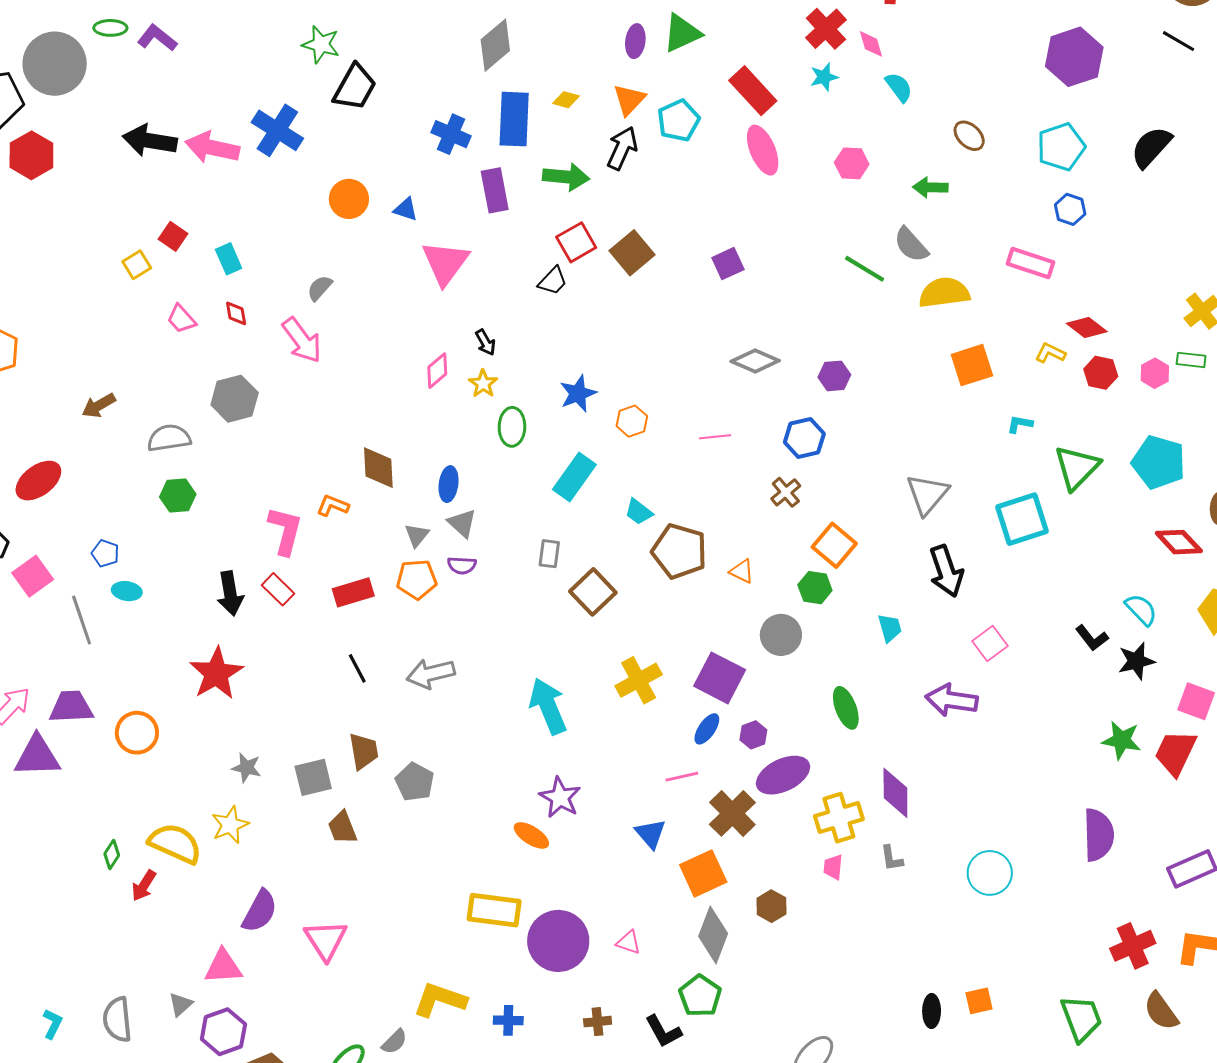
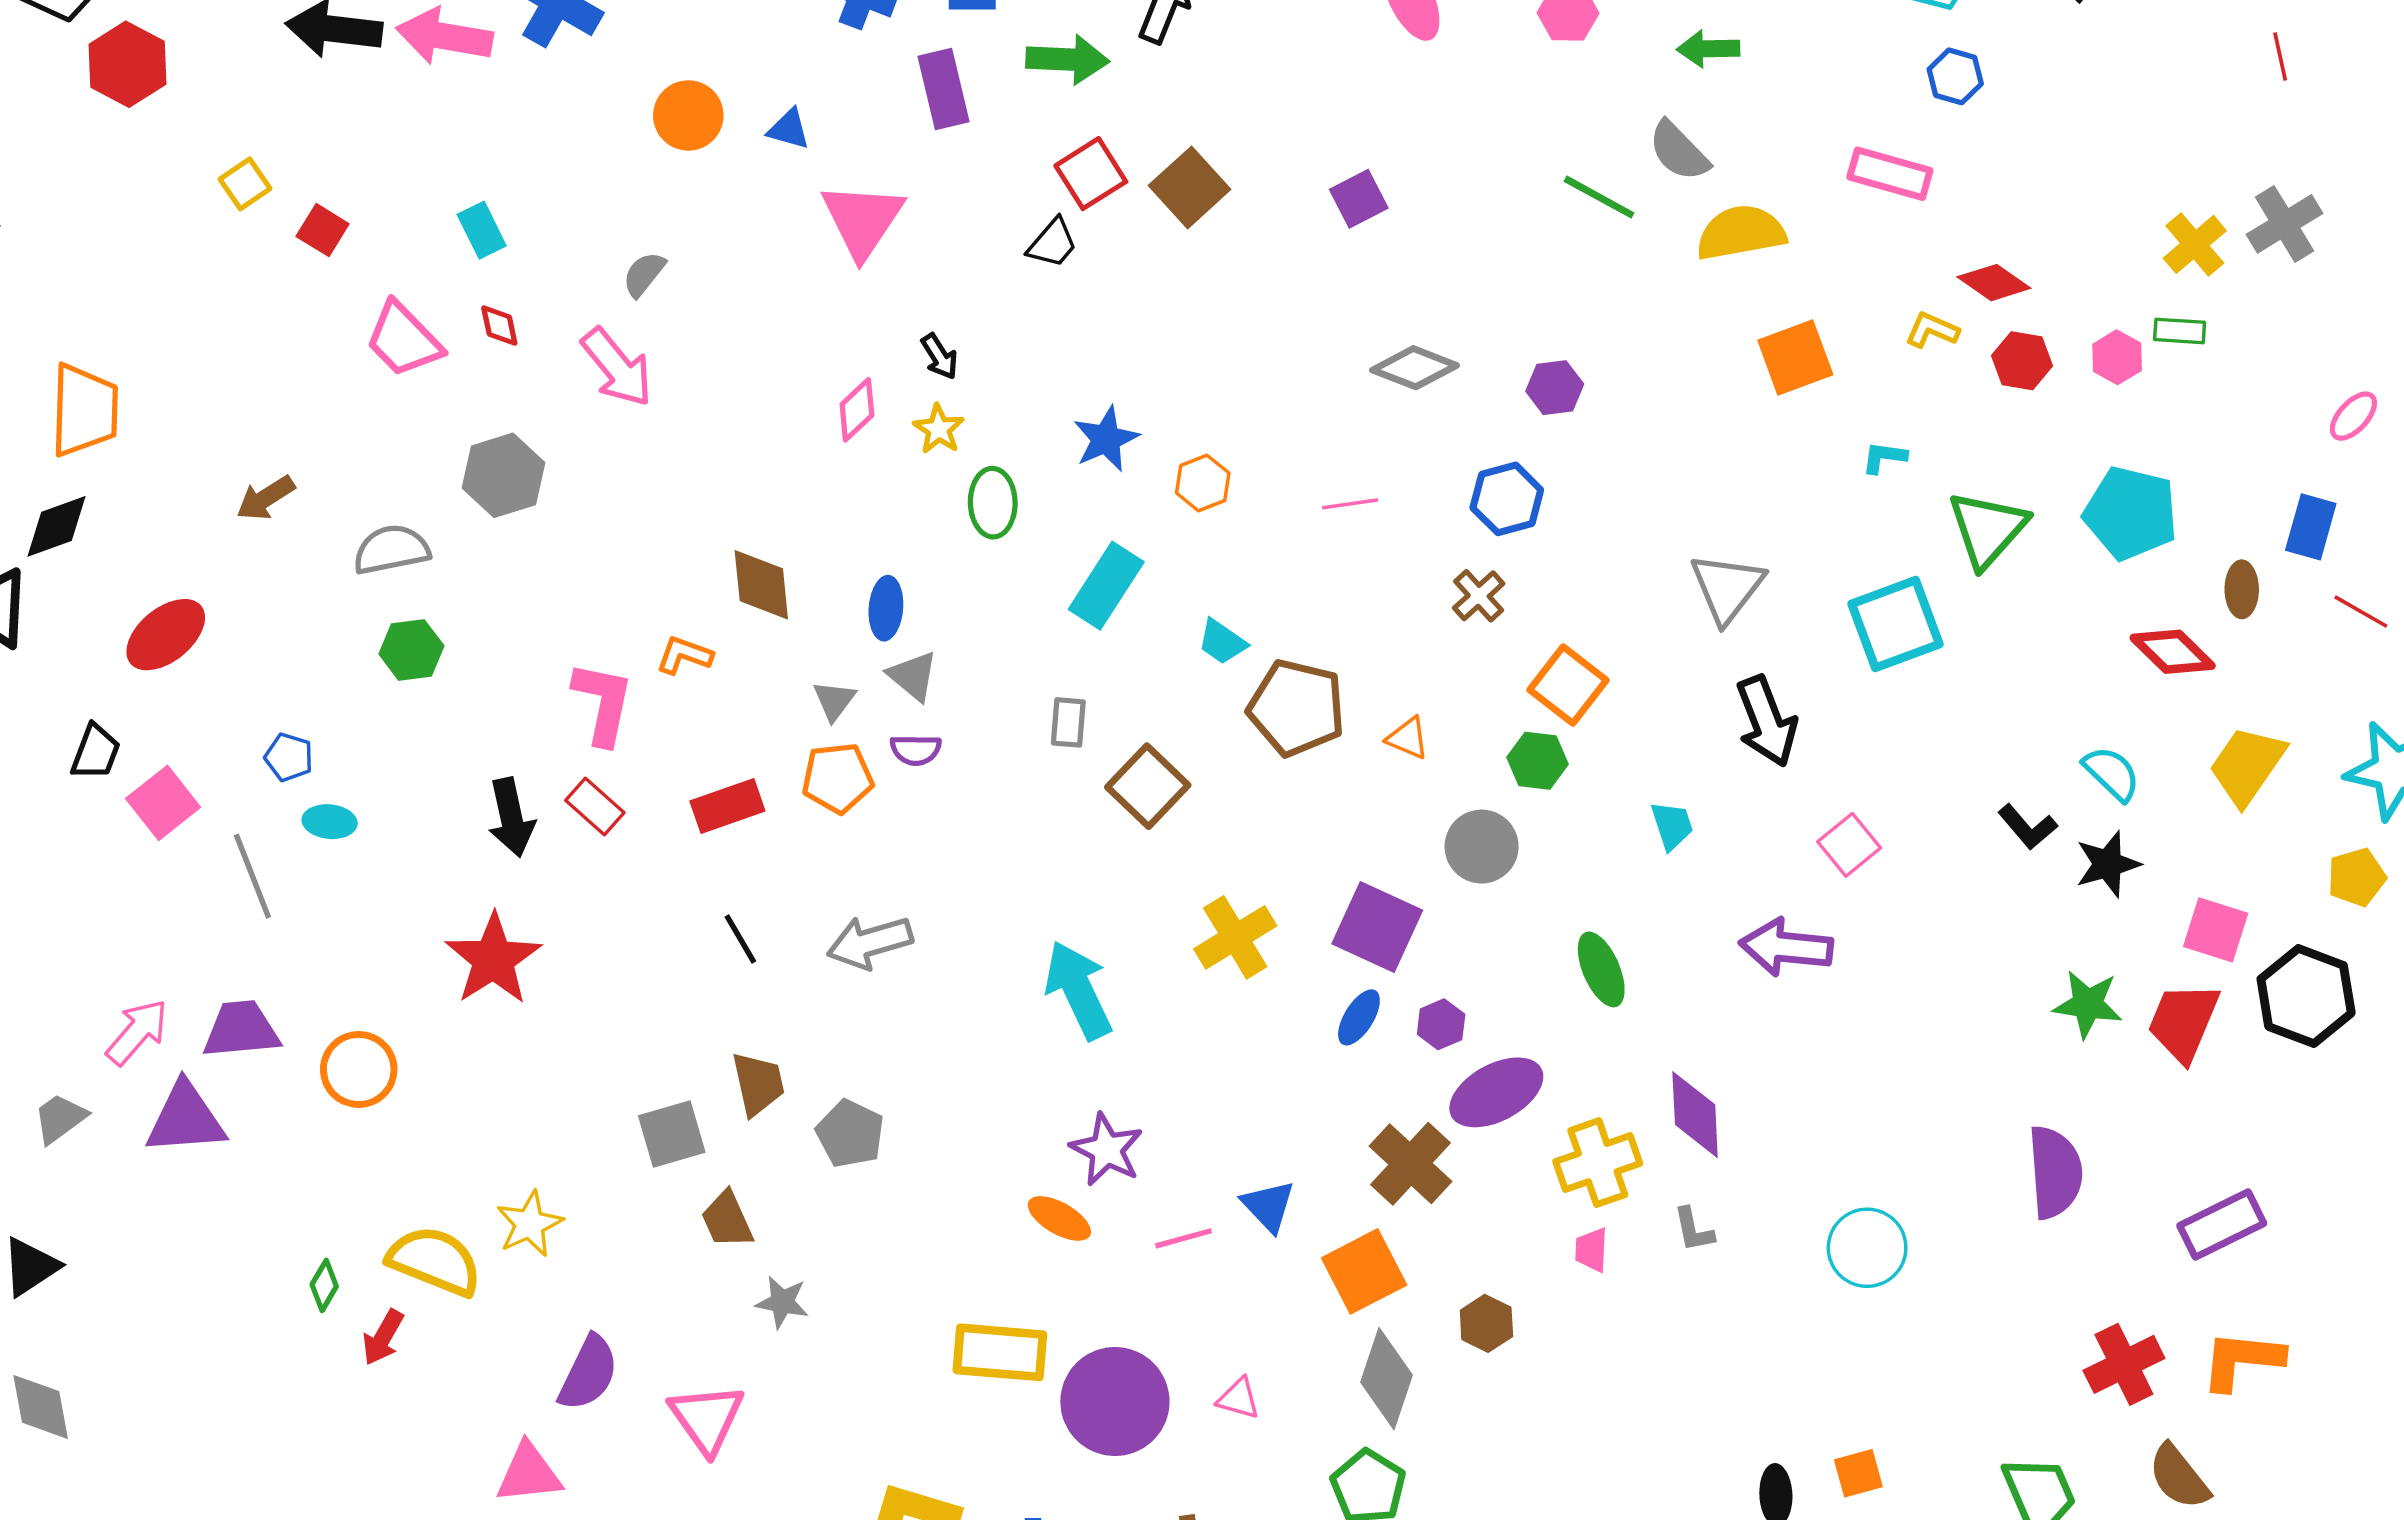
red square: (173, 236) -> (323, 230), moved
yellow square: (137, 265) -> (245, 184), moved
pink trapezoid: (181, 319) -> (404, 340), size x1.5
gray star: (246, 768) -> (782, 1302), moved
pink line: (682, 777) -> (1184, 1238), moved

